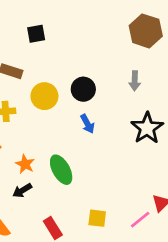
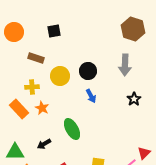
gray arrow: (135, 81) -> (125, 65), size x1.5
black star: (147, 128) -> (134, 99), size x0.6
orange star: (25, 164) -> (42, 108), moved

